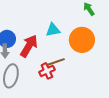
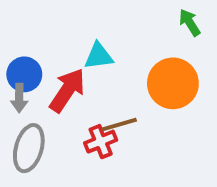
cyan triangle: (53, 30) -> (99, 56), moved

